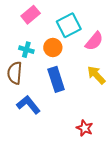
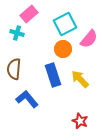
orange circle: (53, 48) -> (63, 49), moved
cyan cross: (26, 50) -> (17, 33), moved
yellow arrow: (96, 75) -> (80, 79), moved

